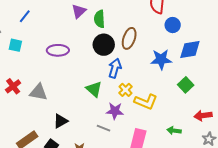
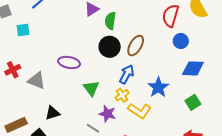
cyan square: (15, 45) -> (23, 30), turned -32
purple ellipse: (58, 50) -> (69, 62), moved
blue star: (161, 59) -> (158, 87), moved, turned 30
blue arrow: (115, 68) -> (127, 74), moved
green square: (186, 85) -> (193, 102), moved

